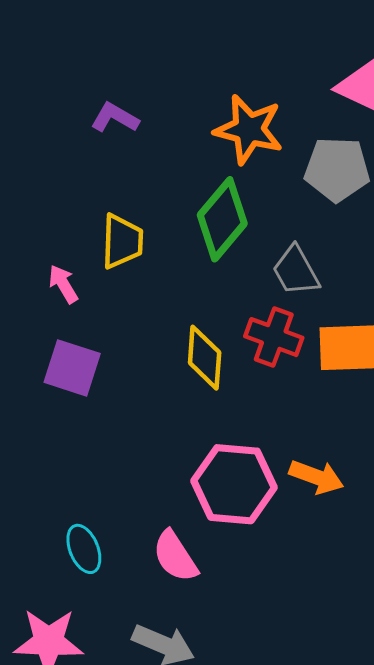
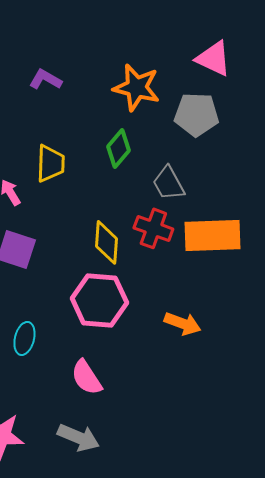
green diamond: (222, 219) -> (118, 148), size x0.7
pink hexagon: (234, 484) -> (99, 300), moved
cyan ellipse: (84, 549) -> (24, 338), moved, turned 36

